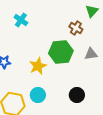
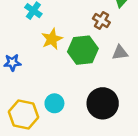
yellow star: (38, 66) -> (52, 39), moved
black circle: (77, 95) -> (103, 103), size x1.6

